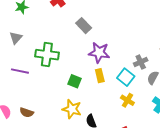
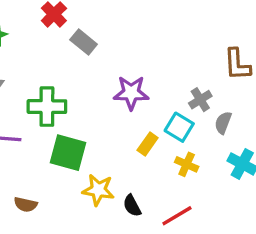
gray rectangle: (84, 26) -> (84, 42), moved
yellow rectangle: (100, 76) -> (148, 144), moved, turned 56
green square: (74, 81) -> (68, 153), moved, size x1.6

